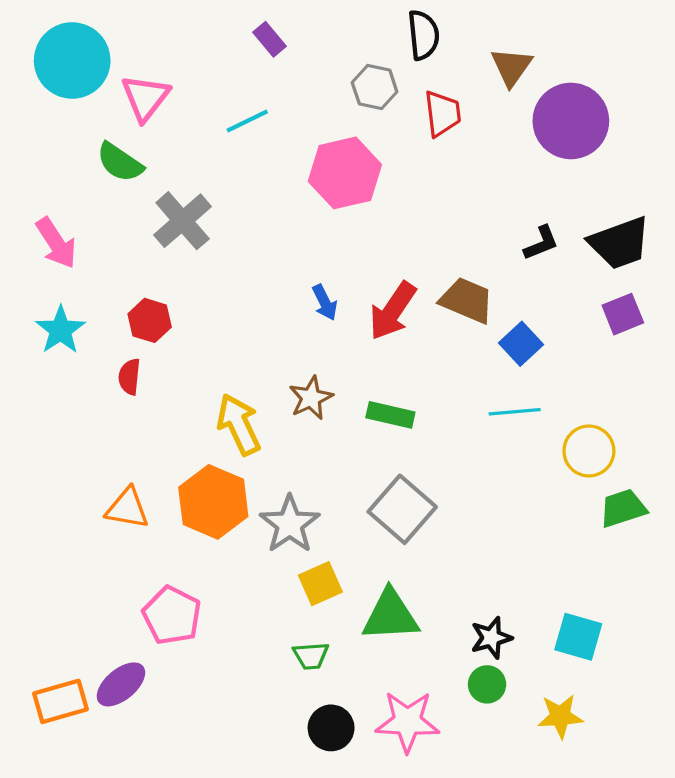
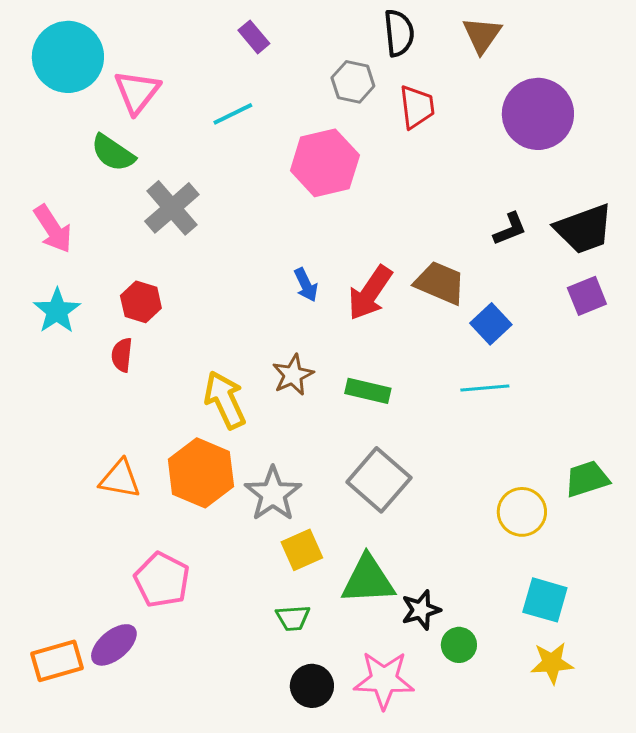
brown triangle: (511, 67) -> (482, 35), moved
yellow circle: (589, 451) -> (522, 512), moved
black star: (491, 638) -> (421, 610), moved
yellow star: (560, 716) -> (552, 663), moved

